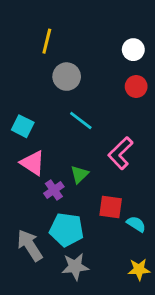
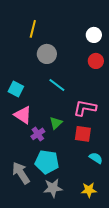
pink L-shape: (121, 153) -> (85, 108), turned 55
red square: (111, 207) -> (83, 134), moved
yellow star: (139, 269) -> (89, 190), moved

